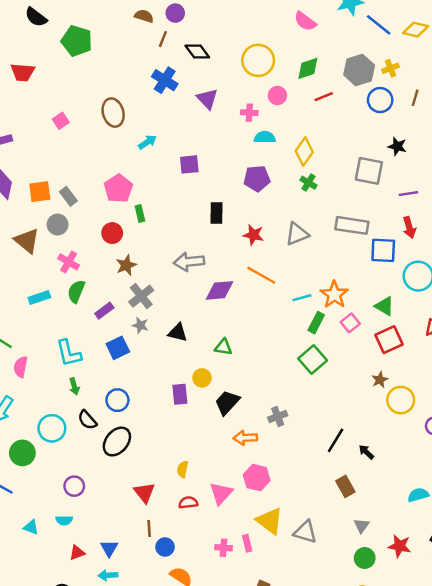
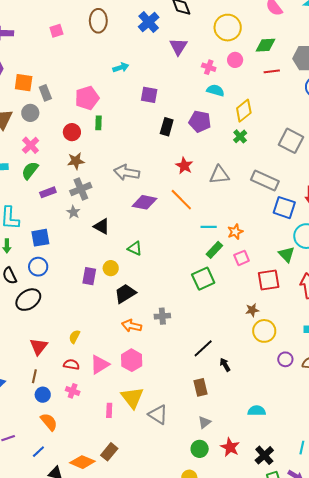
brown ellipse: (113, 113) -> (98, 21), moved
black rectangle: (216, 213) -> (167, 127), moved
orange star: (334, 295) -> (235, 232), size x0.7
green triangle: (385, 306) -> (287, 254), moved
blue square: (118, 348) -> (40, 238), moved
pink cross: (223, 548) -> (73, 391), moved

